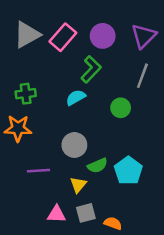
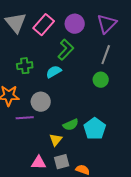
gray triangle: (27, 35) -> (16, 23), turned -40
green cross: (26, 94) -> (25, 66), moved
green circle: (121, 108) -> (101, 80), moved
gray circle: (74, 145) -> (41, 102), moved
purple line: (38, 171) -> (25, 118), moved

